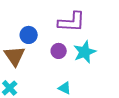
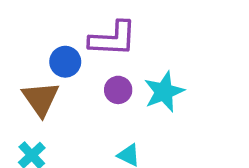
purple L-shape: (72, 22) -> (113, 39), moved

